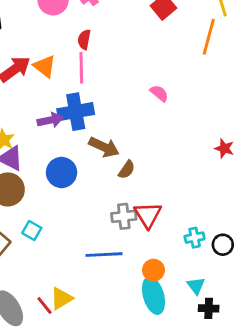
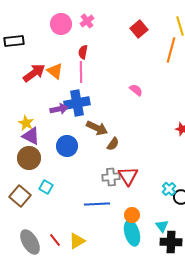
cyan cross: (195, 238) -> (169, 189), moved, turned -32
yellow triangle: (62, 298) -> (77, 241), moved
black cross: (209, 308) -> (171, 242), size x1.5

